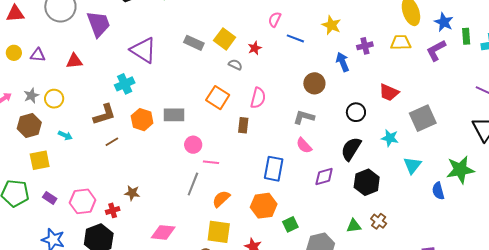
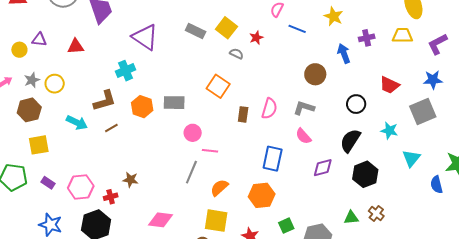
blue star: (444, 22) -> (433, 80), moved, turned -30
yellow circle: (14, 53) -> (19, 50), moved
pink semicircle: (258, 98) -> (269, 109), moved
cyan arrow: (65, 135) -> (77, 123), moved, size x1.5
green square: (290, 224) -> (286, 226), moved

